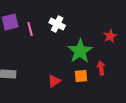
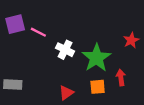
white cross: (57, 24) -> (65, 50), moved
pink line: (30, 29) -> (38, 32), turned -48

